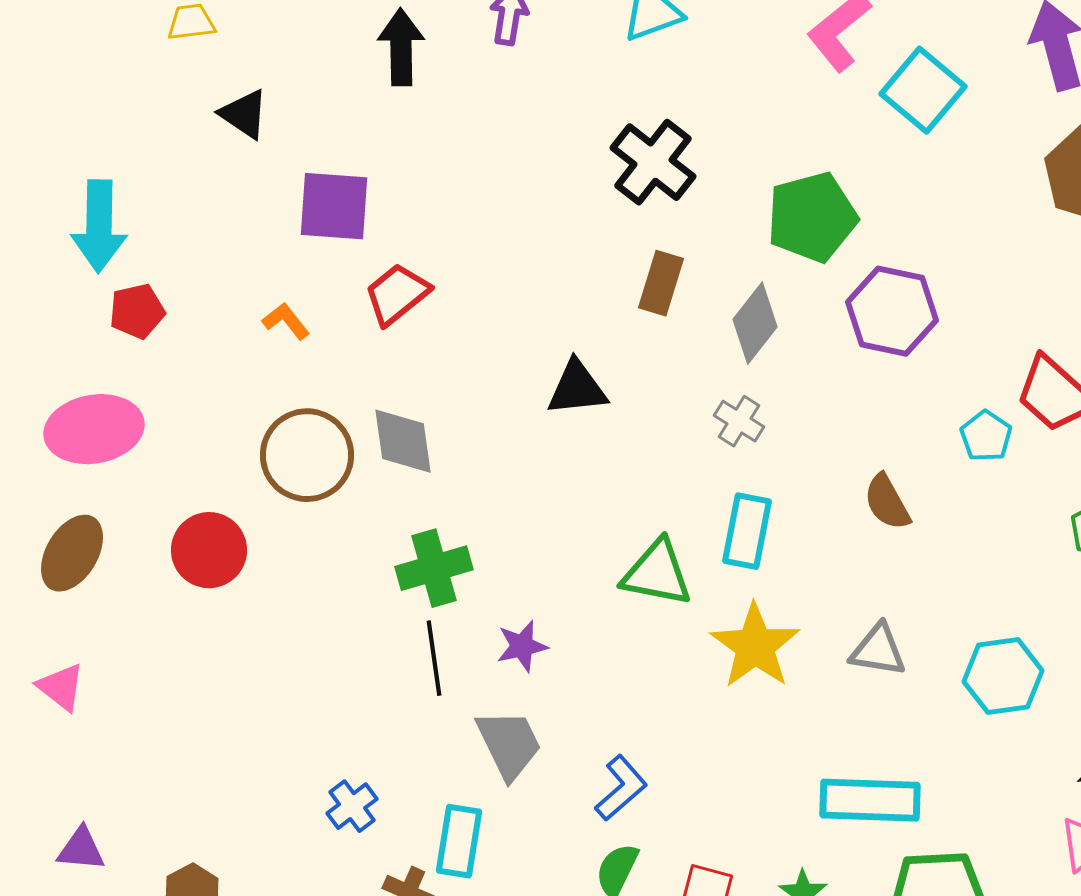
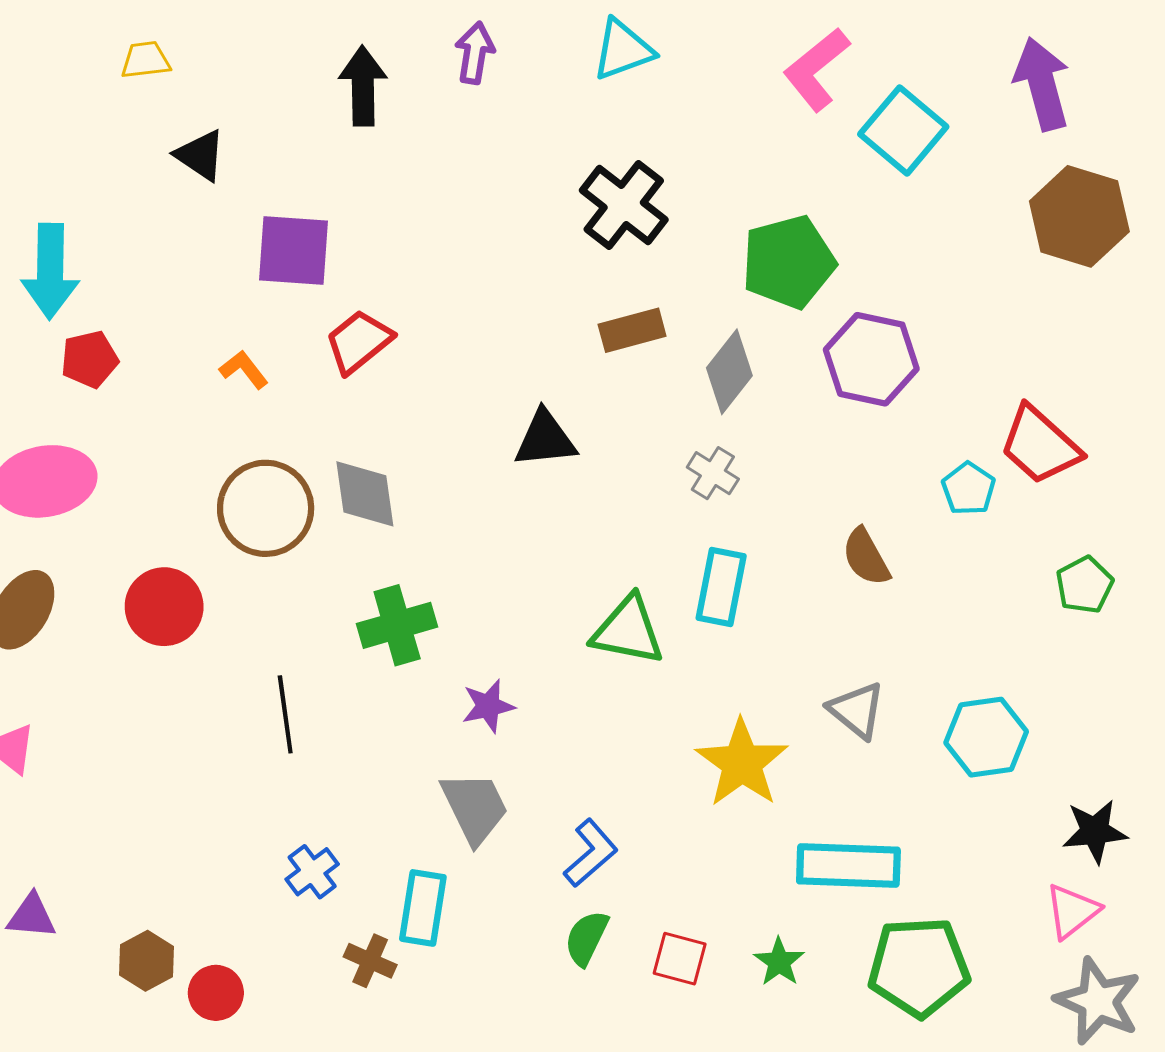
brown rectangle: (661, 283) -> (632, 330), turned 58
yellow star: (755, 646) -> (742, 763), moved
gray triangle: (878, 650) -> (857, 710), turned 30
black line: (434, 658) -> (285, 714), moved

